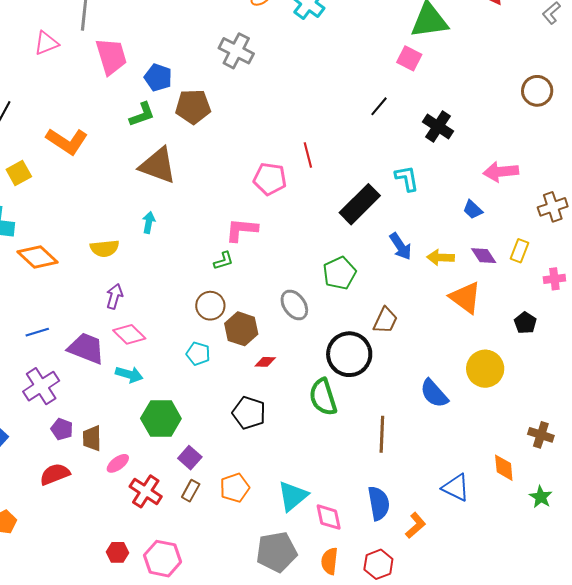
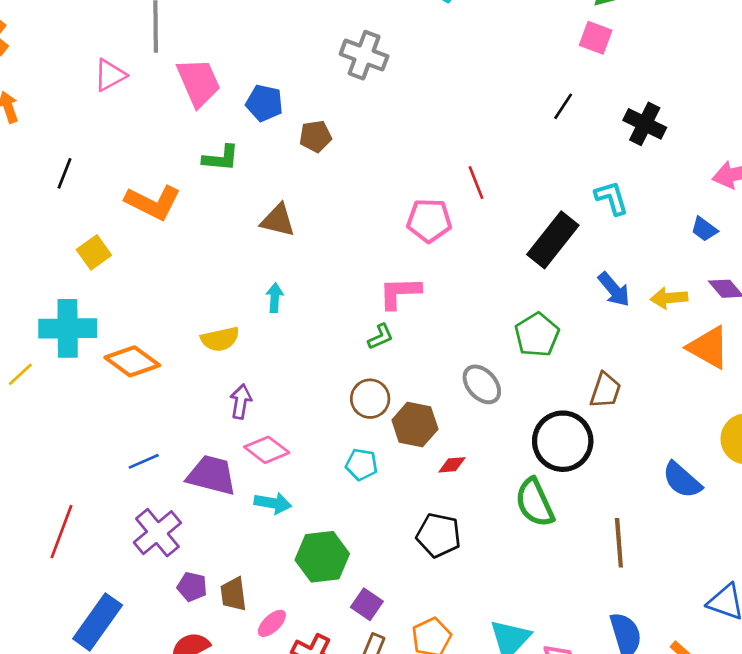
brown pentagon: (193, 107) -> (315, 136), size x0.7
green L-shape: (142, 114) -> (221, 158), moved, turned 32
brown triangle: (158, 166) -> (278, 220), size x0.7

